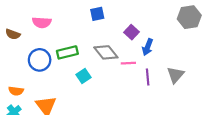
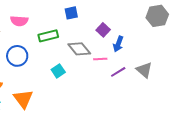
green rectangle: (67, 52) -> (48, 36), moved
gray triangle: (175, 75) -> (144, 70), turned -30
purple line: (148, 77) -> (118, 72), turned 63

